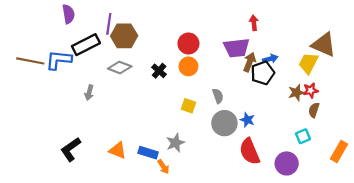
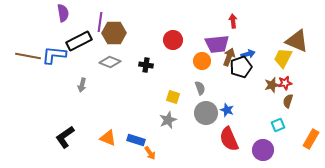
orange circle: (188, 66) -> (202, 61), moved
black cross: (159, 71) -> (146, 65), turned -32
gray star: (175, 143) -> (168, 120), moved

